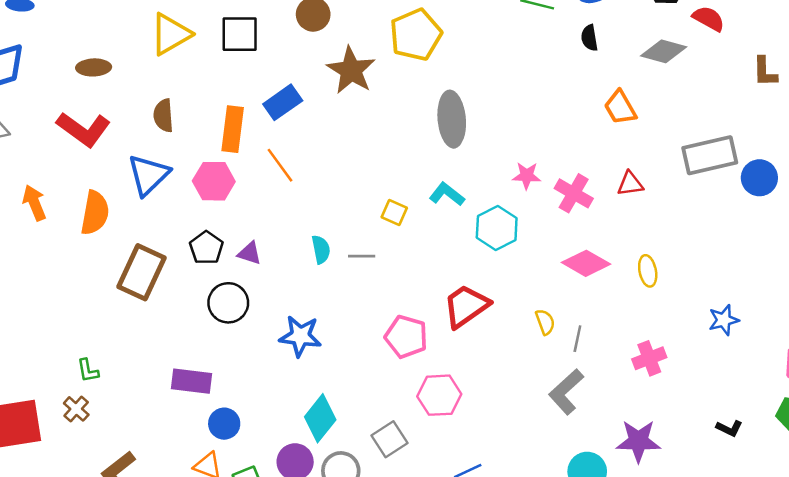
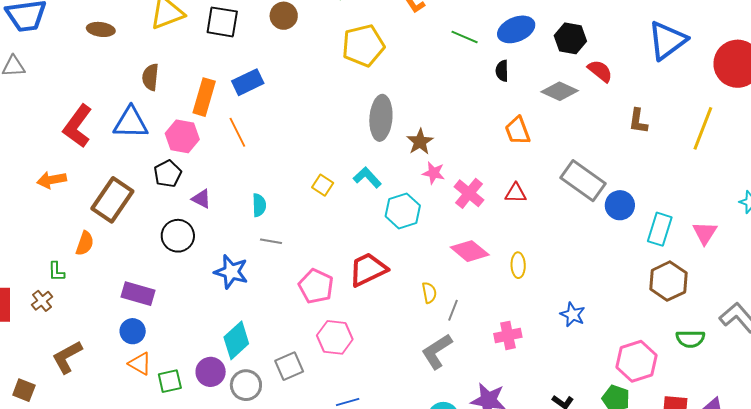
brown star: (351, 70) -> (420, 142), moved, size x0.7
red L-shape: (84, 129) -> (78, 126), moved, turned 81
gray rectangle: (710, 155) -> (583, 181), turned 39
blue triangle: (148, 175) -> (131, 123), turned 36
orange arrow: (34, 203) -> (52, 180), moved, turned -88
orange semicircle: (95, 213) -> (85, 243), moved, size x0.7
black pentagon: (206, 248) -> (168, 174), moved
gray line: (362, 256) -> (271, 241), moved
blue star: (724, 320) -> (573, 315), turned 30
blue circle: (224, 424) -> (133, 331), moved

